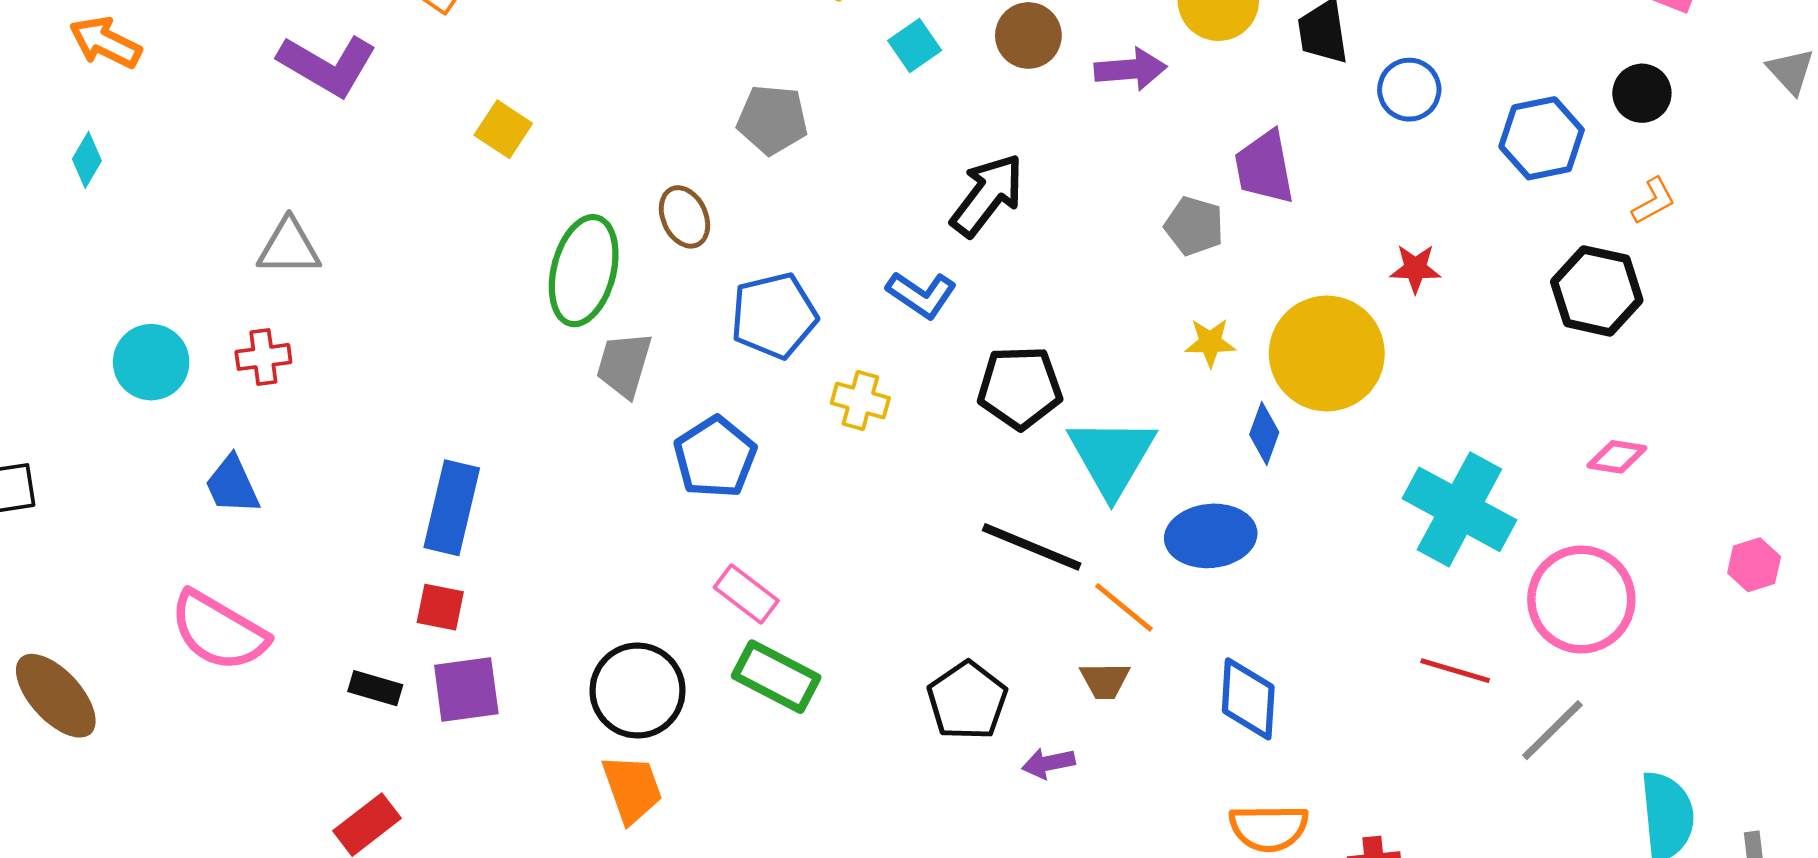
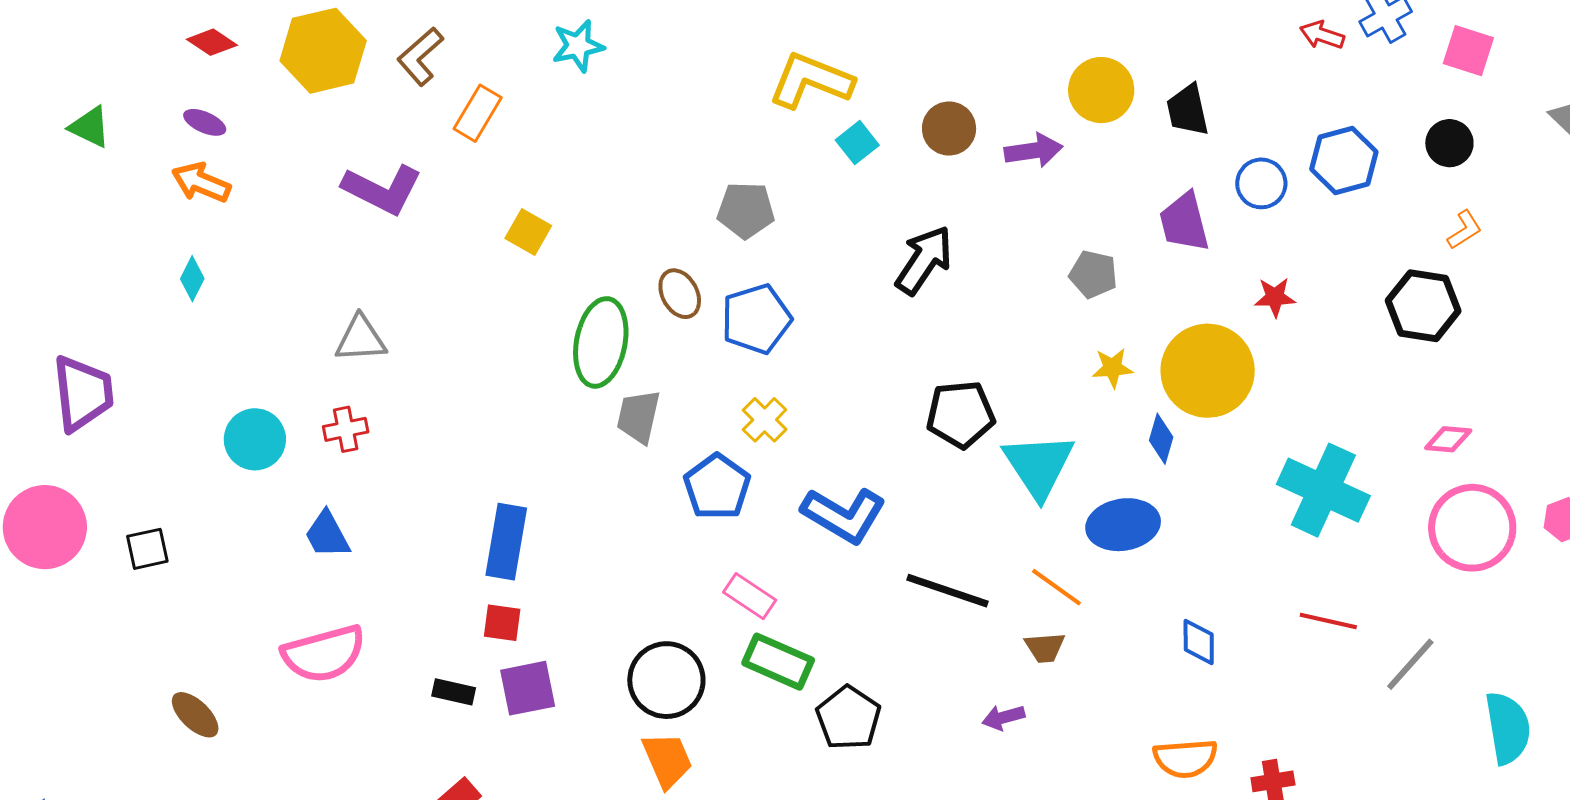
blue circle: (1409, 90) -> (1261, 183), moved
blue hexagon: (1542, 138) -> (1344, 161), moved
purple trapezoid: (1264, 167) -> (1184, 222), moved
blue L-shape: (921, 295) -> (844, 515), moved, size x1.5
blue pentagon: (774, 316) -> (756, 319), moved
yellow cross: (860, 400) -> (765, 420), moved, turned 33
black line: (1032, 547) -> (947, 591), moved
pink circle: (1581, 599) -> (1472, 528), moved
pink semicircle: (219, 631) -> (324, 654), turned -42
brown ellipse: (56, 696) -> (195, 715), size x0.7
blue diamond: (1248, 699) -> (1199, 642), moved, size x0.7
black pentagon: (967, 701) -> (848, 718), moved

